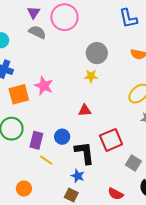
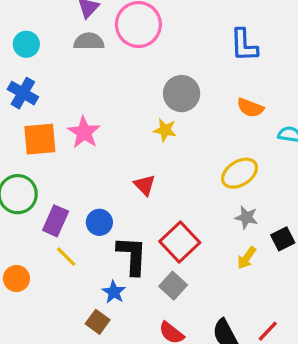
gray semicircle: (37, 32) -> (89, 41), turned -36
red triangle: (85, 110) -> (145, 185), turned 40
red square: (111, 140) -> (180, 242), turned -30
gray square: (133, 163) -> (173, 286), moved
orange circle: (24, 189) -> (16, 278), moved

